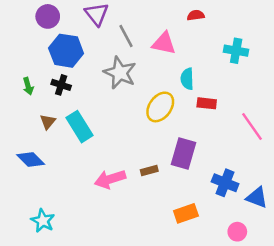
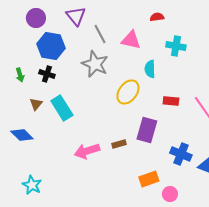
cyan cross: (236, 51) -> (176, 46), moved
red rectangle: (207, 103) -> (171, 101), moved
pink circle: (237, 232) -> (170, 194), moved

